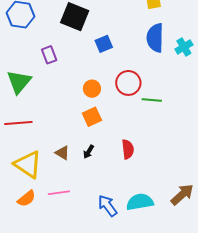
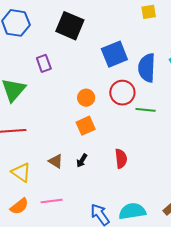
blue semicircle: (155, 38) -> (147, 68), moved
blue square: (104, 44) -> (114, 54), moved, size x1.5
yellow triangle: (28, 164) -> (21, 172), size x0.7

